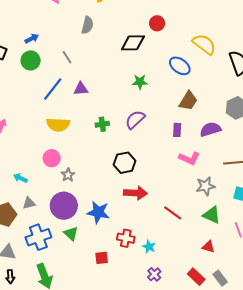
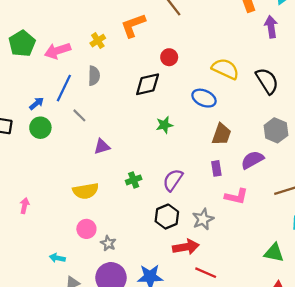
blue line: (53, 89) -> (64, 88), moved
purple semicircle: (135, 120) -> (173, 180), moved
gray star: (206, 186) -> (203, 219), moved
red line: (173, 213) -> (206, 273), moved

